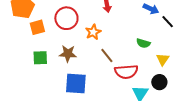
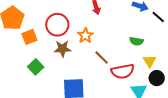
brown star: (68, 54) -> (62, 49), moved
green square: (40, 58) -> (36, 67), turned -35
yellow triangle: (163, 59) -> (150, 61), moved

